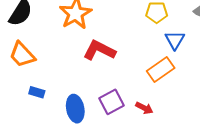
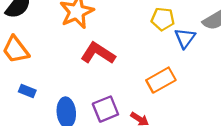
blue triangle: (175, 40) -> (185, 38), moved

